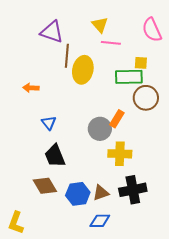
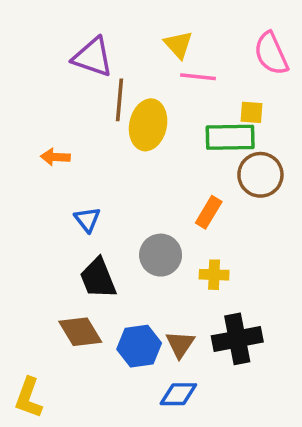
gray circle: (100, 129) -> (161, 255), moved
yellow cross: (120, 154) -> (214, 275), size x0.7
brown triangle: (101, 193) -> (180, 344), turned -36

